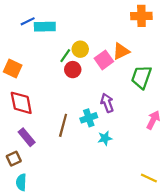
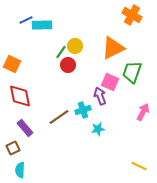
orange cross: (141, 16) -> (132, 15), turned 30
orange triangle: (121, 51) -> (113, 48), size x1.4
pink square: (104, 60) -> (110, 82), moved, turned -30
brown line: (63, 125) -> (59, 117), turned 40

